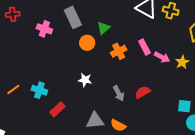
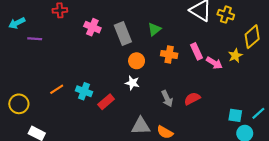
gray rectangle: (73, 17) -> (123, 33), moved
orange circle: (87, 43) -> (137, 61), moved
orange cross: (119, 51) -> (169, 54), turned 35
yellow star: (182, 62) -> (235, 56), moved
red rectangle: (57, 109) -> (106, 102), moved

